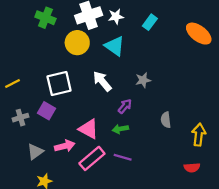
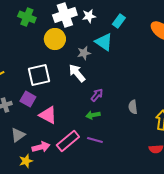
cyan triangle: (115, 46) -> (104, 42), moved
gray star: (143, 80) -> (84, 53), moved
pink triangle: (89, 129) -> (48, 115), moved
pink arrow: (65, 146) -> (41, 147), moved

